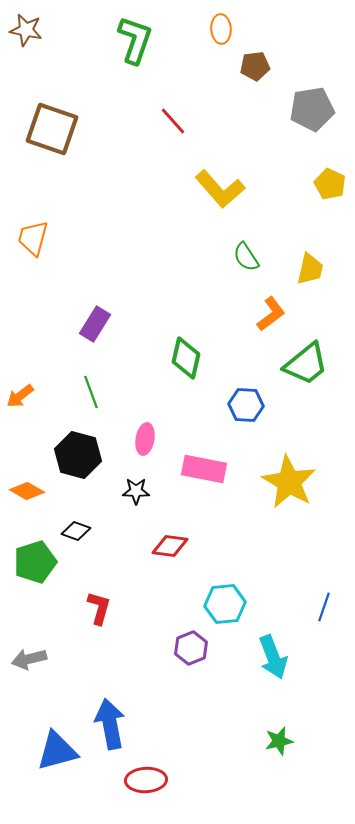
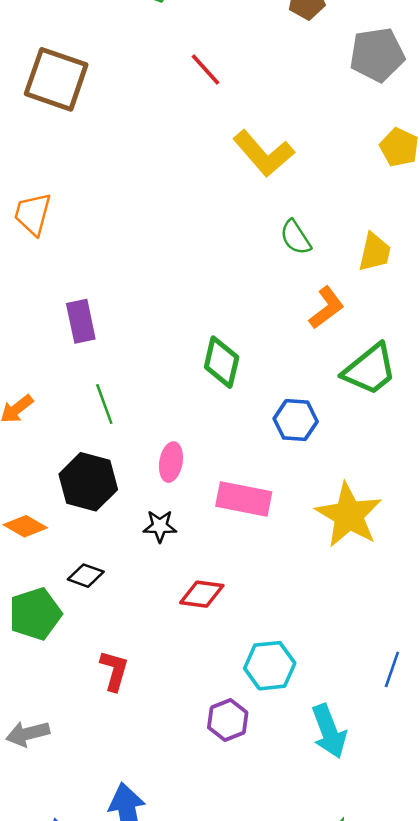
purple rectangle: (95, 324) -> (81, 321), moved, turned -44

